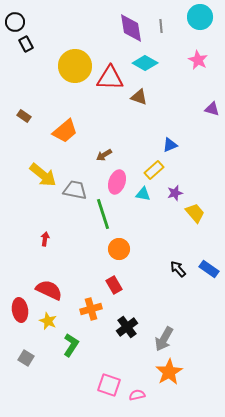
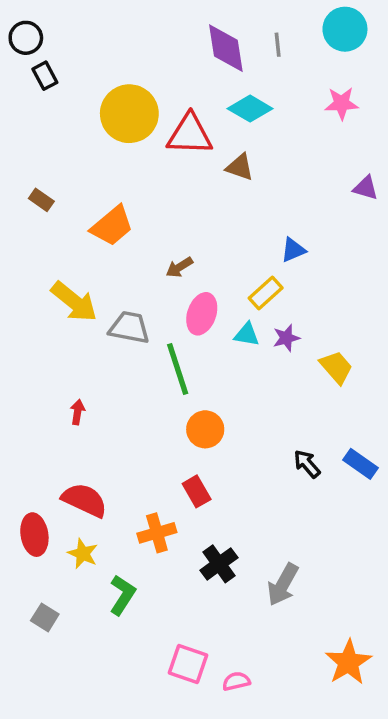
pink star: (198, 60) -> (341, 103), turned -30
purple star: (175, 193) -> (286, 338), moved
orange star: (169, 372) -> (348, 662), moved

